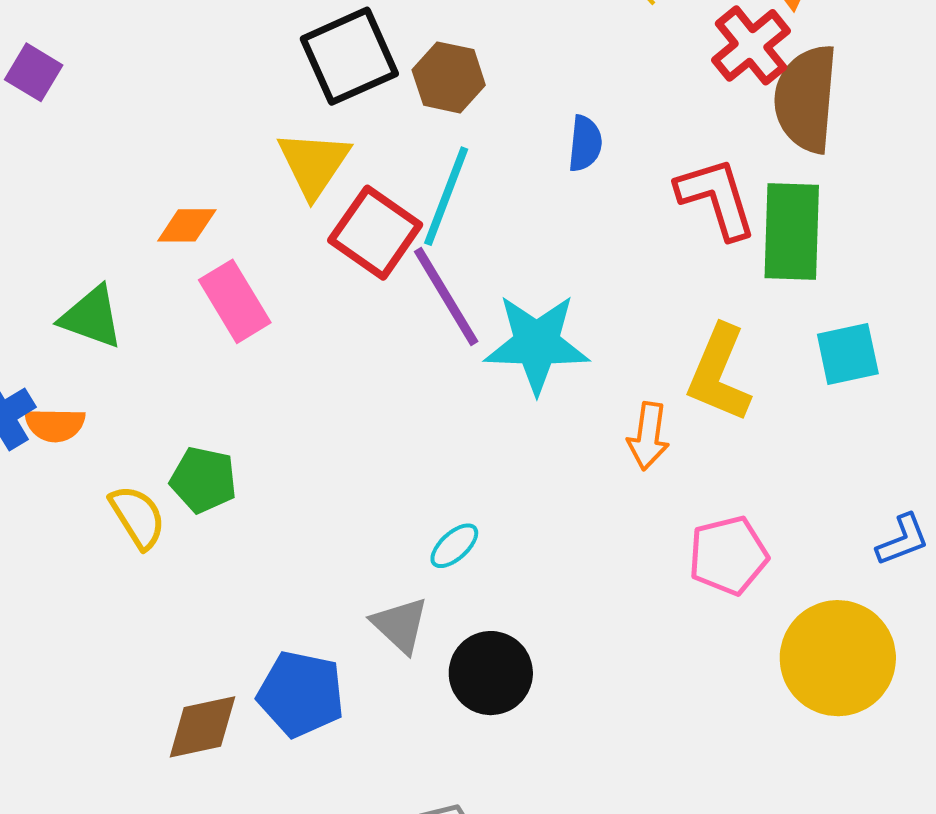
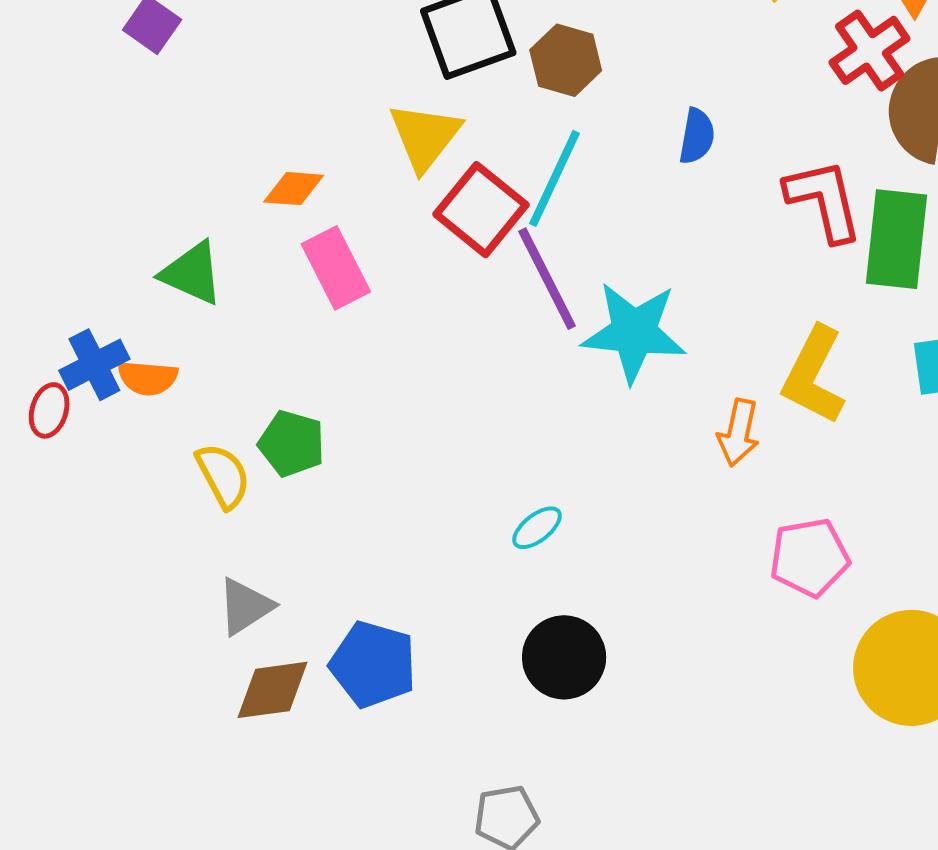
gray triangle: (400, 625) -> (245, 606), moved, turned 40

